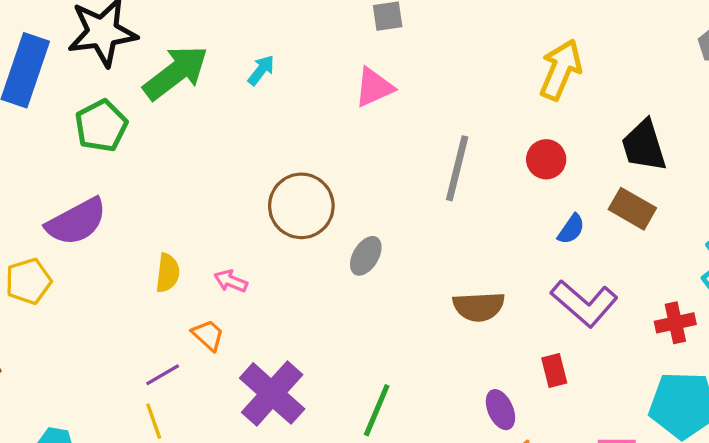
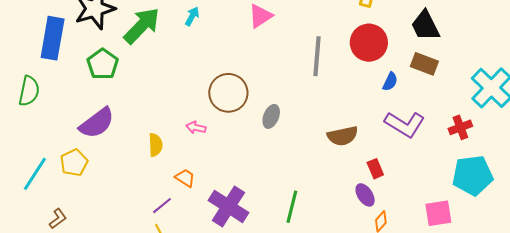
red circle: (546, 159) -> (369, 43), size x1.6
pink arrow: (231, 281) -> (196, 127), moved
red rectangle: (554, 370) -> (375, 169), moved

